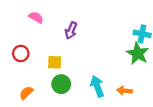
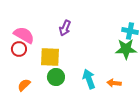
pink semicircle: (36, 17) -> (24, 35), moved, size x1.5
green star: (138, 54) -> (126, 49), turned -30
yellow square: (55, 62) -> (50, 57), size x1.5

